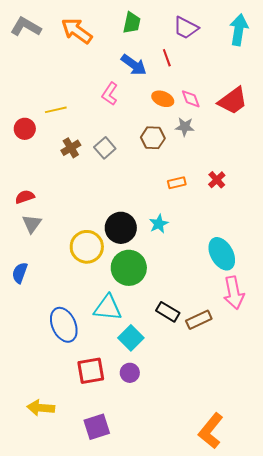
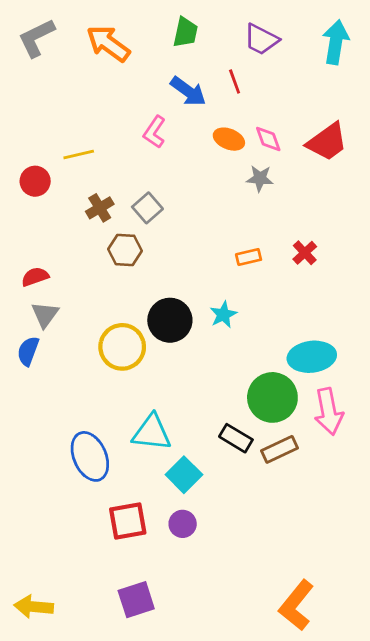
gray L-shape: (26, 27) -> (37, 38), turned -56
brown hexagon: (153, 138) -> (125, 250), moved
cyan ellipse: (222, 254) -> (312, 357), turned -68
green circle: (129, 268) -> (272, 397), moved
blue semicircle: (20, 273) -> (28, 351), moved
yellow arrow: (41, 408) -> (34, 607), moved

